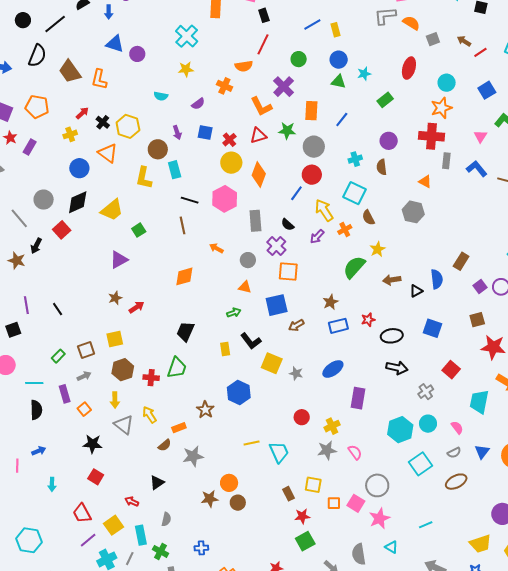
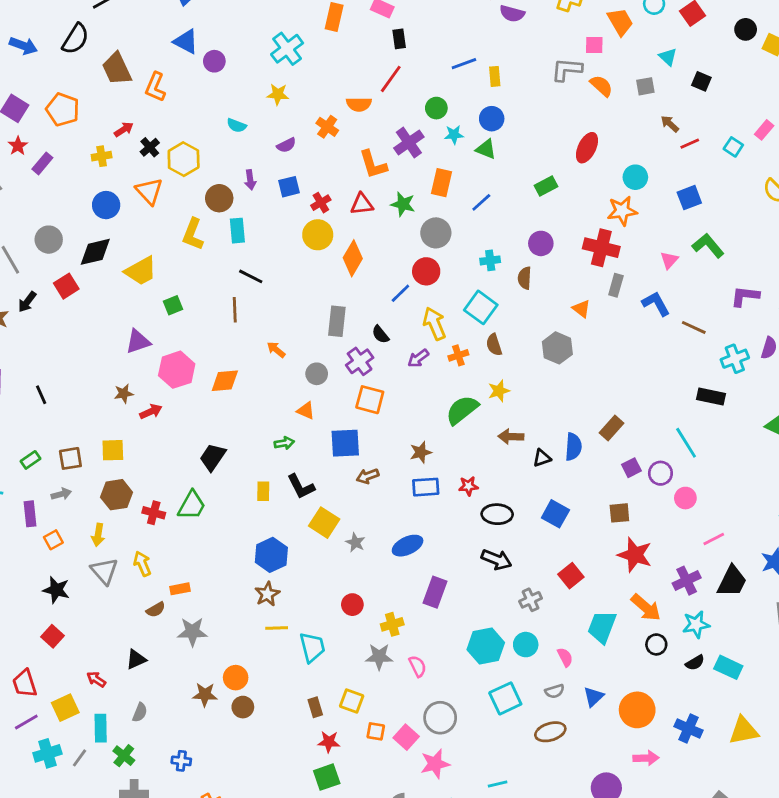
gray square: (433, 39) -> (645, 86), moved
cyan star: (364, 74) -> (454, 135), moved
blue square: (205, 133) -> (289, 187), turned -35
pink hexagon: (225, 199) -> (177, 370), moved
brown star: (205, 410) -> (267, 594), moved

